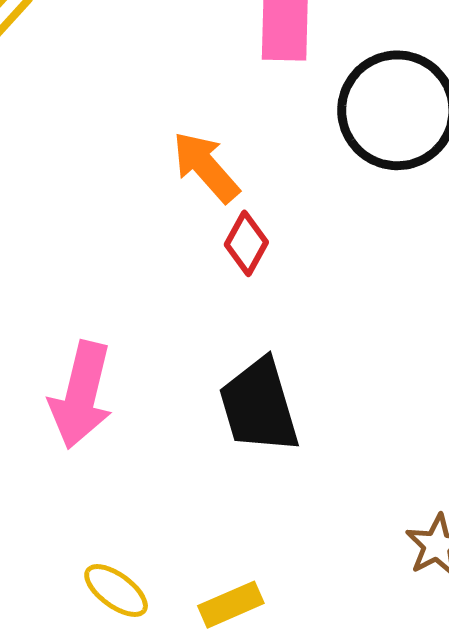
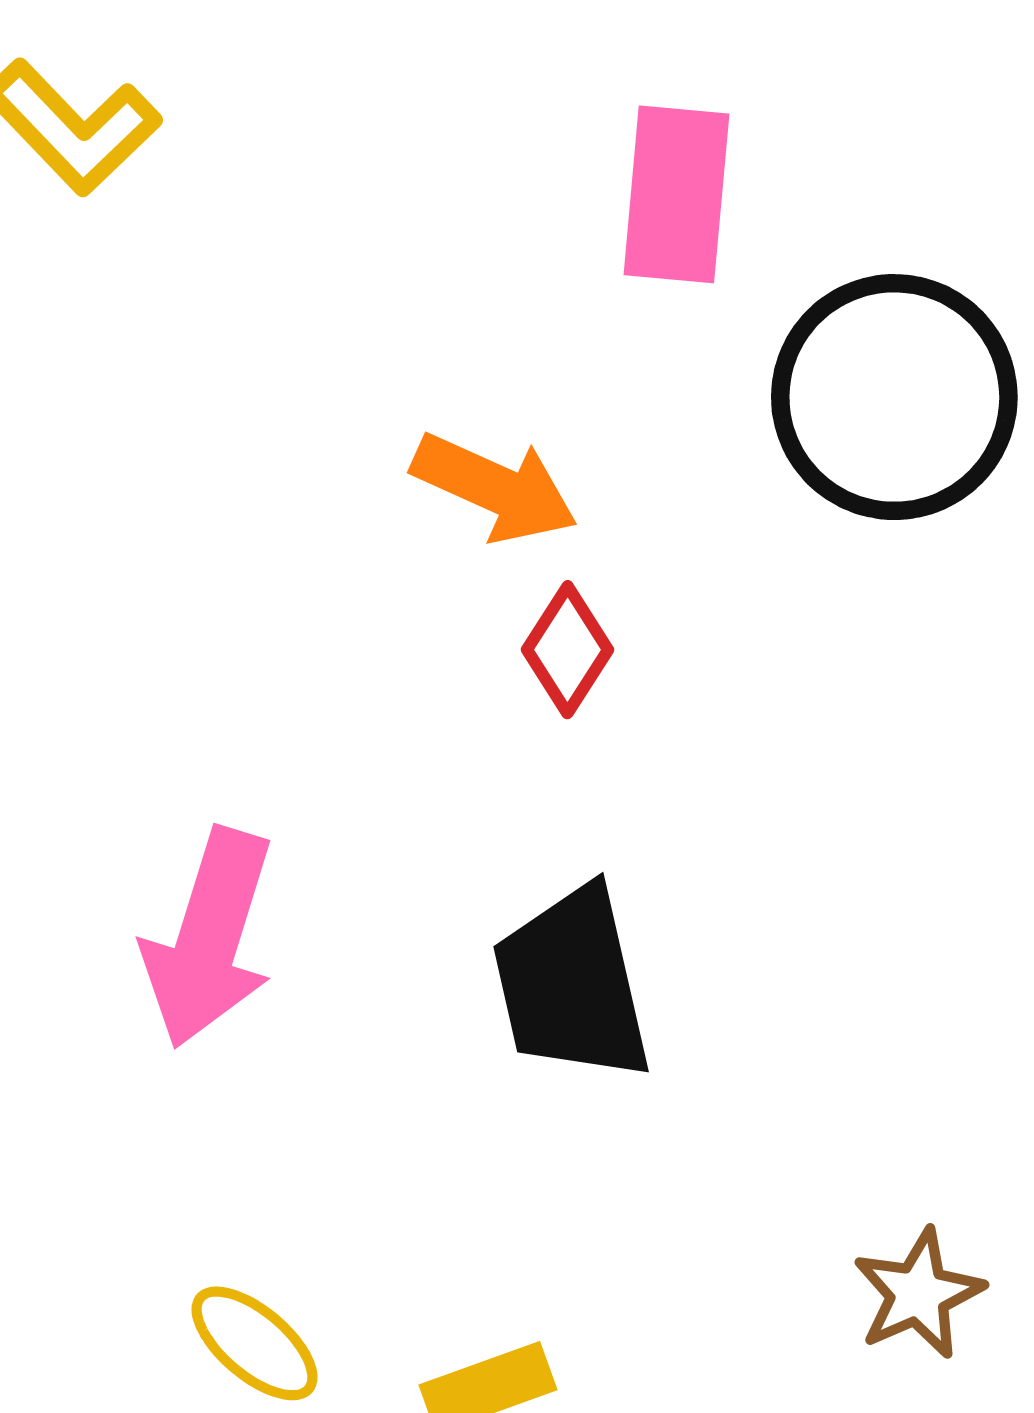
orange arrow: (206, 167) -> (495, 488), turned 152

